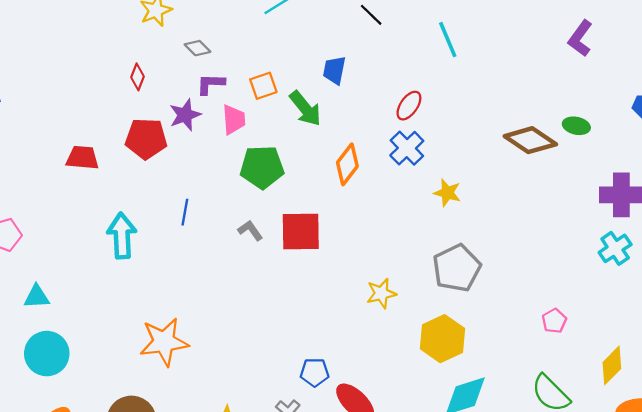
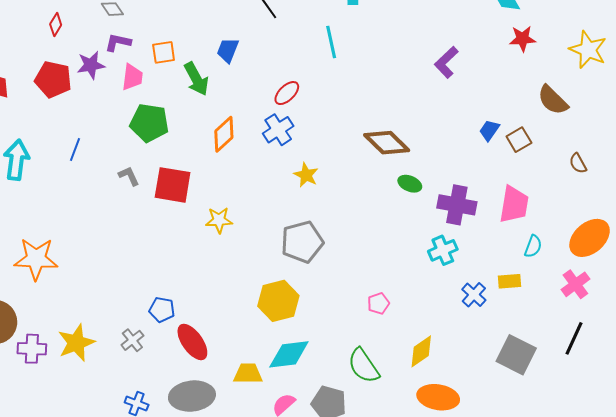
green ellipse: (576, 126) -> (410, 184), moved
yellow star: (381, 293) -> (219, 220), moved

